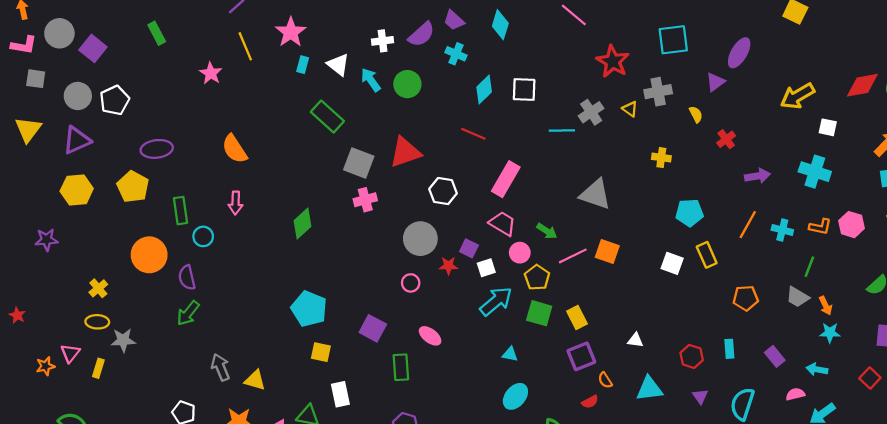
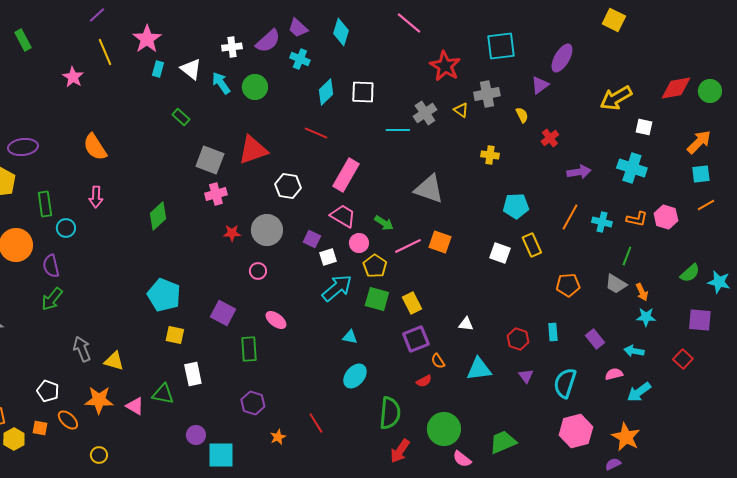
green rectangle: (327, 117) -> (181, 117), size x0.6
red star: (448, 266) -> (232, 233), moved

